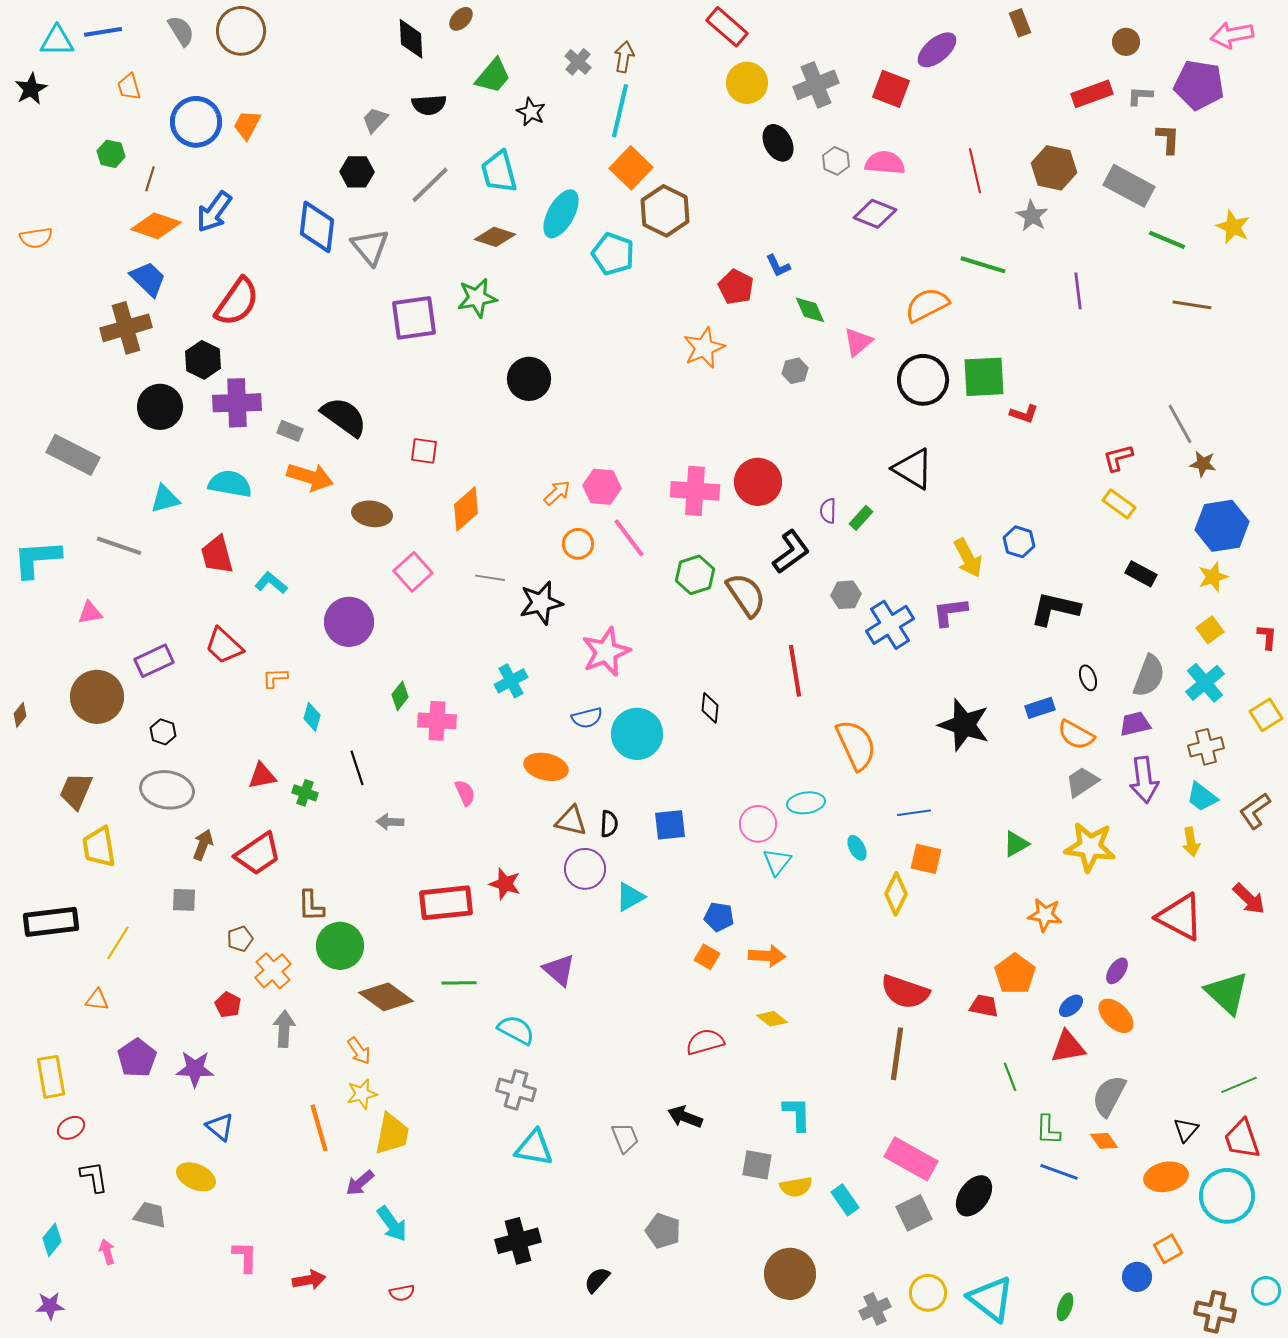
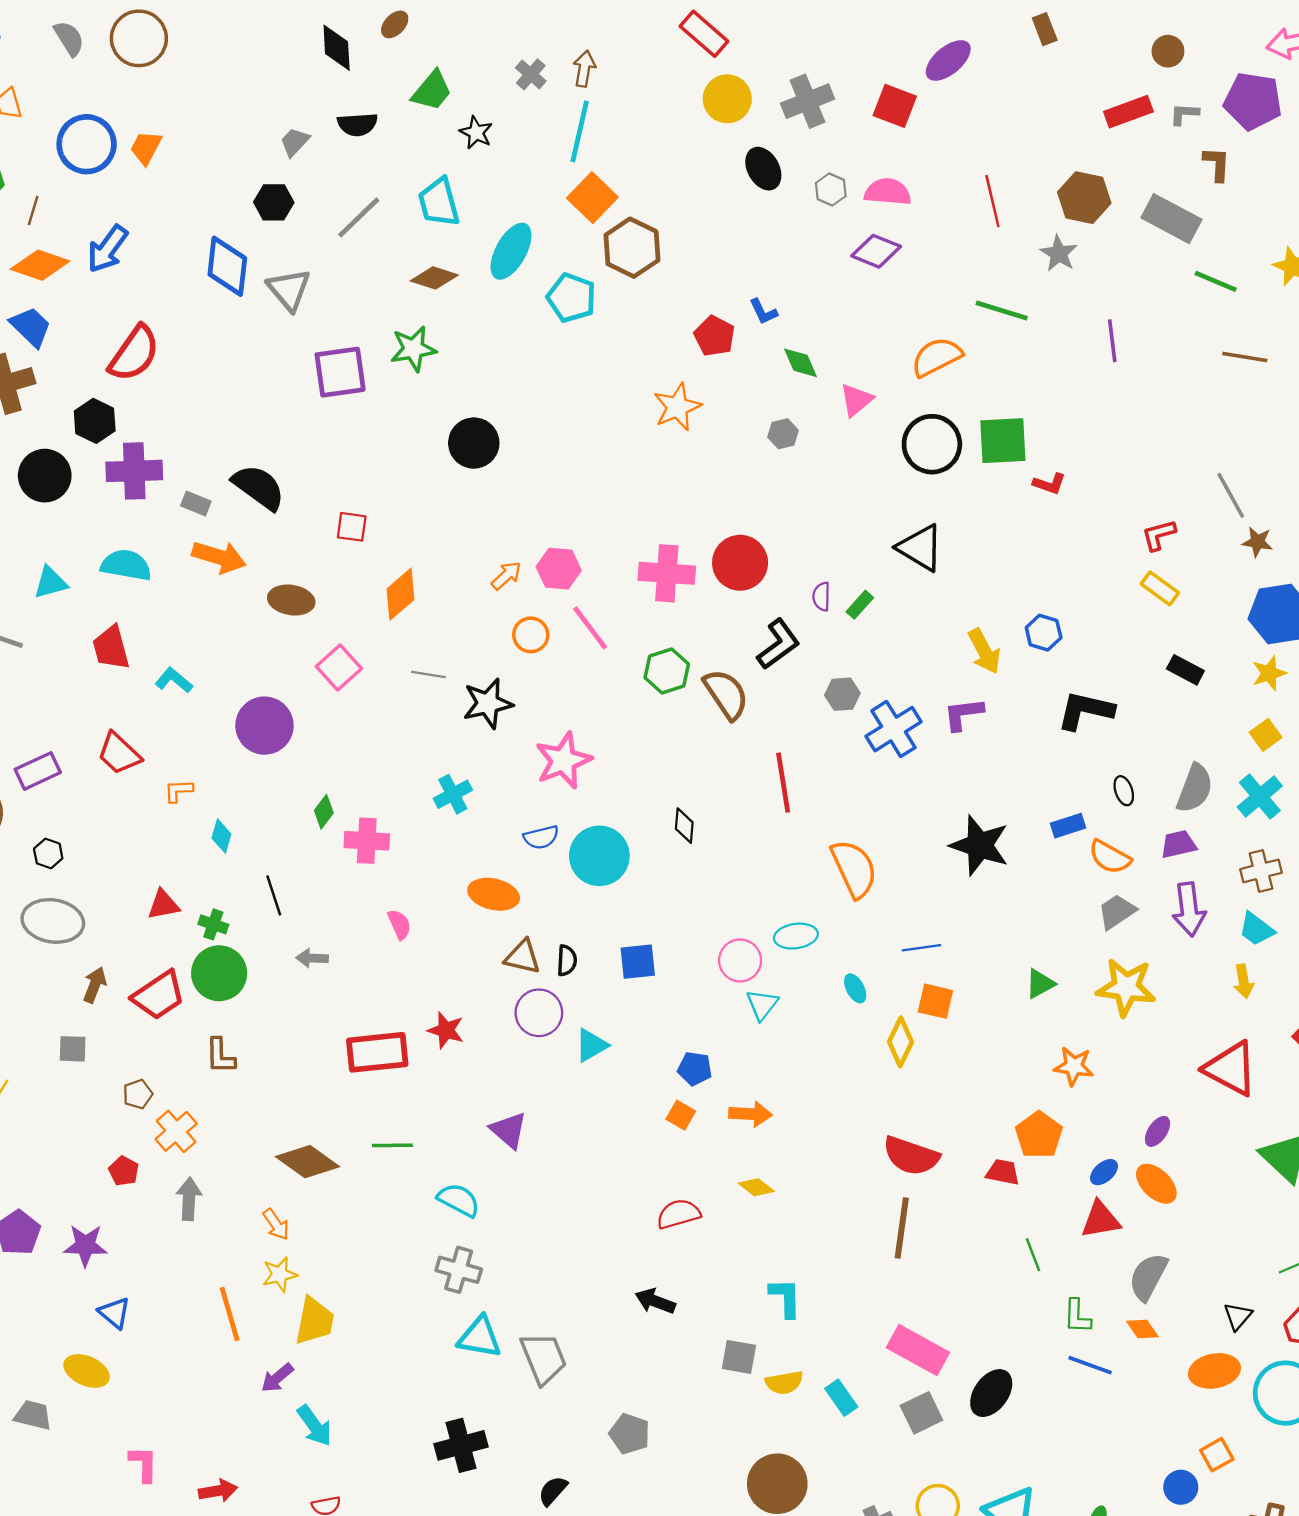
green circle: (340, 946) -> (219, 973), moved
gray trapezoid: (625, 1138) -> (544, 1358), moved, size x1.5

